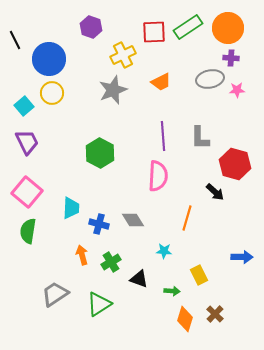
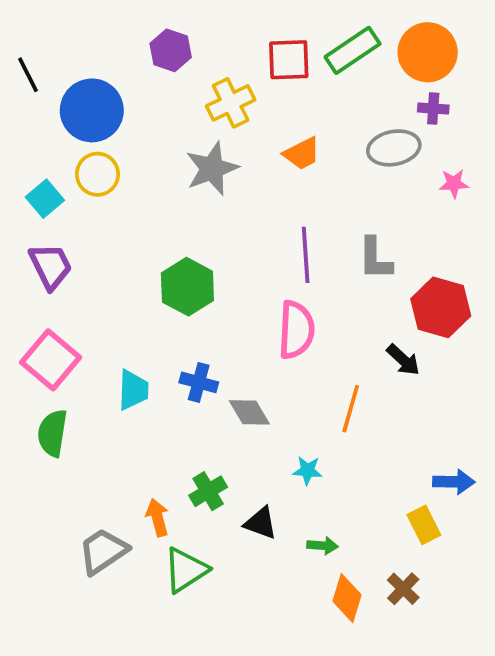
pink star: (237, 90) -> (454, 184), moved
blue cross: (99, 224) -> (199, 382), moved
orange arrow: (82, 255) -> (157, 517), moved
yellow rectangle: (199, 275) -> (424, 525), moved

